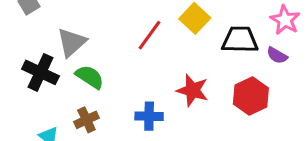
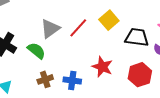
gray triangle: (72, 42) -> (50, 29), moved
brown cross: (86, 120) -> (45, 79), moved

